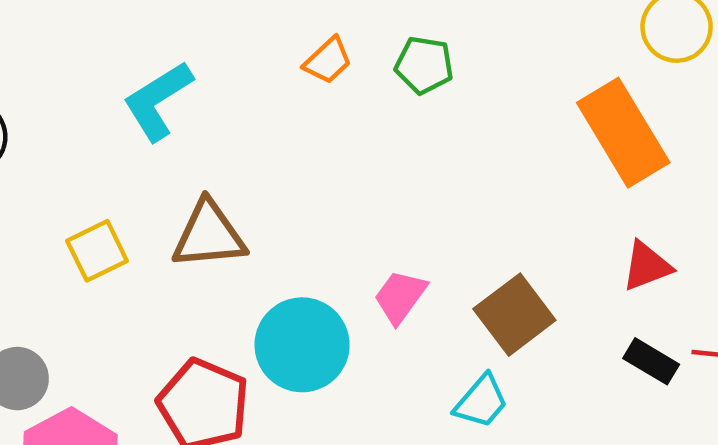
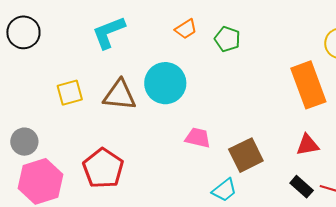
pink trapezoid: (400, 297) -> (198, 138), turned 56
cyan circle: (302, 345) -> (165, 83), moved

